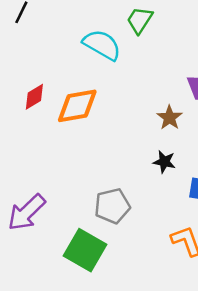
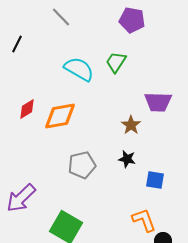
green trapezoid: (140, 20) -> (116, 62), moved
gray pentagon: (112, 206) -> (82, 165), moved

